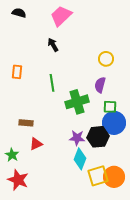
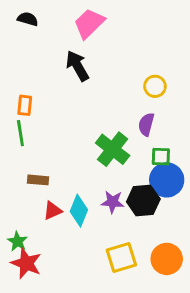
black arrow: (53, 45) -> (77, 66), size x1.5
green line: (52, 83) -> (20, 133), moved
green cross: (77, 102) -> (113, 149), turned -35
green star: (12, 155) -> (17, 241), moved
cyan diamond: (80, 159) -> (79, 211), moved
yellow square: (98, 176) -> (121, 257), moved

